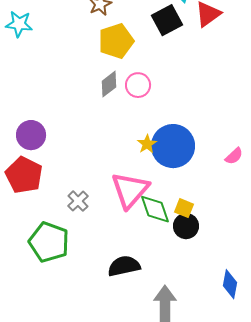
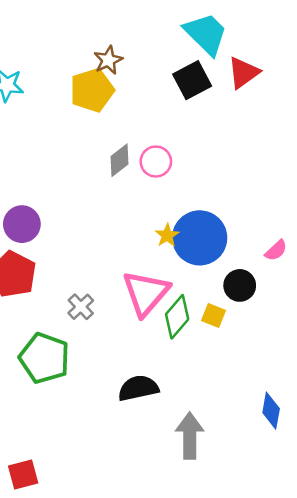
yellow pentagon: (116, 41) -> (92, 90), moved
green diamond: (155, 209) -> (177, 317), turned 60
black circle: (186, 226) -> (240, 285), moved

